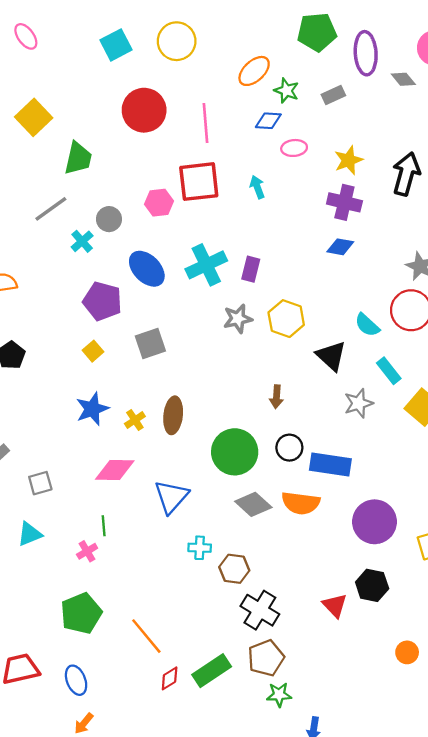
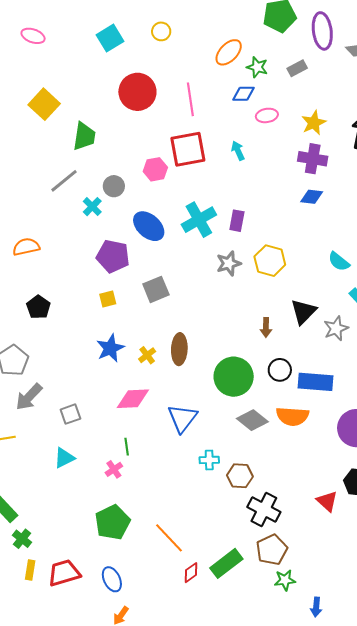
pink ellipse: (26, 36) -> (33, 36), turned -30
yellow circle: (177, 41) -> (161, 31), size x0.6
yellow square: (93, 351) -> (108, 299), turned 30
black triangle: (331, 356) -> (303, 312), moved, turned 36

